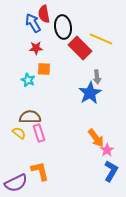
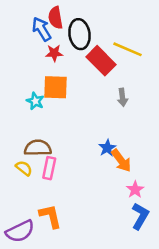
red star: (36, 48) -> (54, 53), moved
orange square: (44, 69) -> (55, 87), size x1.5
blue star: (90, 93) -> (107, 148), moved, size x0.6
pink rectangle: (39, 133) -> (49, 168), turned 30
orange arrow: (96, 138) -> (121, 161), moved

